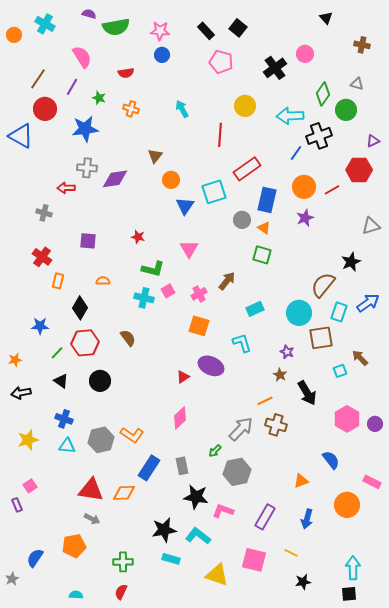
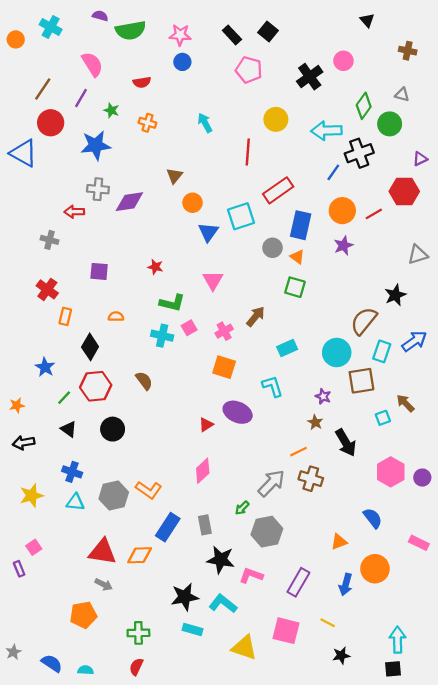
blue star: (40, 326) -> (45, 367), turned 30
orange circle: (347, 505) -> (375, 569), moved
blue semicircle: (35, 558) -> (52, 663), moved, turned 90

